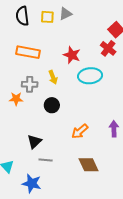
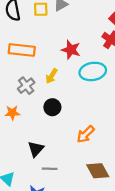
yellow arrow: (53, 77) -> (52, 76), turned 56
gray cross: (30, 84) -> (26, 86), turned -35
orange star: (16, 99) -> (12, 113), moved

